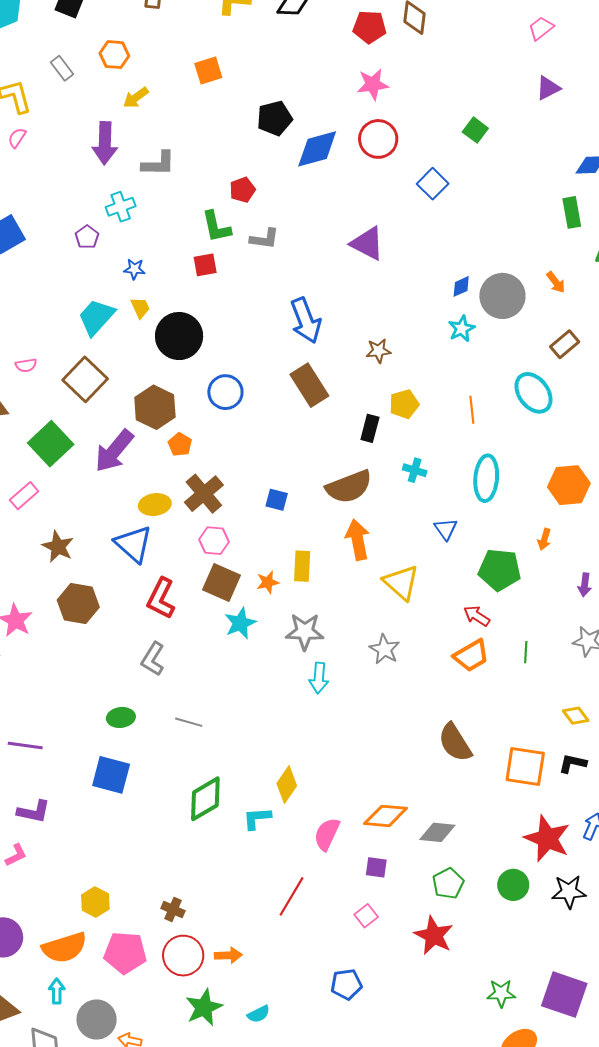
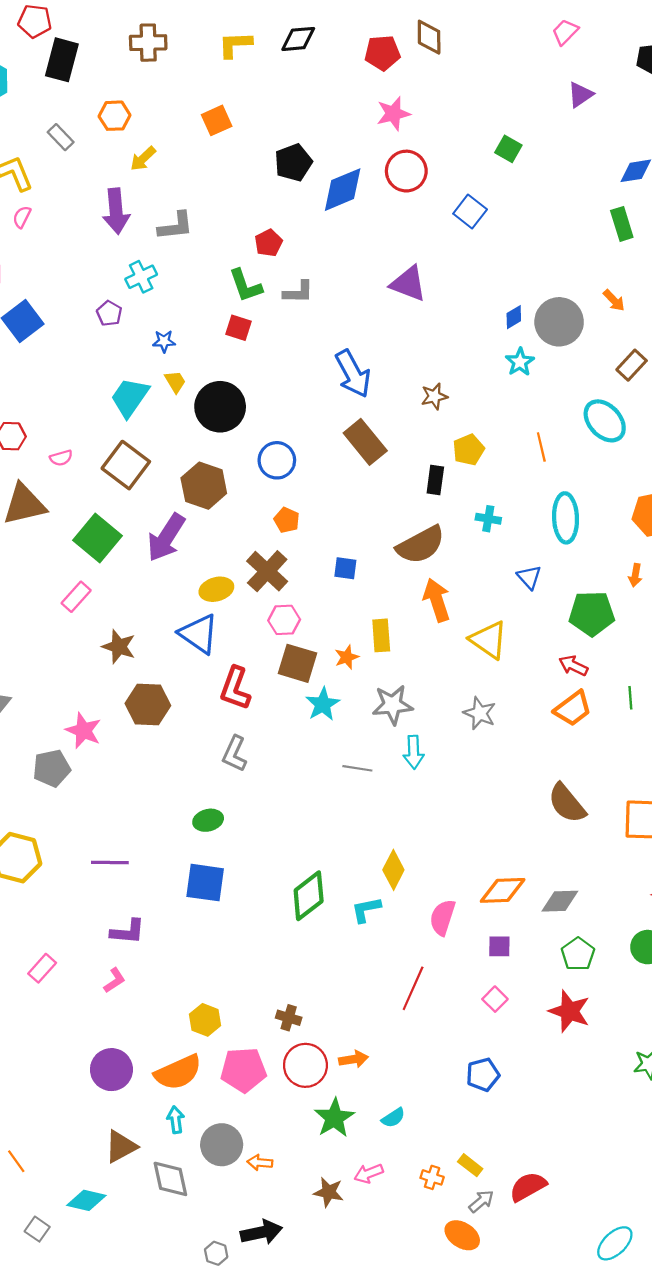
red square: (205, 265) -> (239, 328), turned 35
orange pentagon: (180, 444) -> (287, 520), moved
gray line: (189, 722) -> (357, 768), moved

